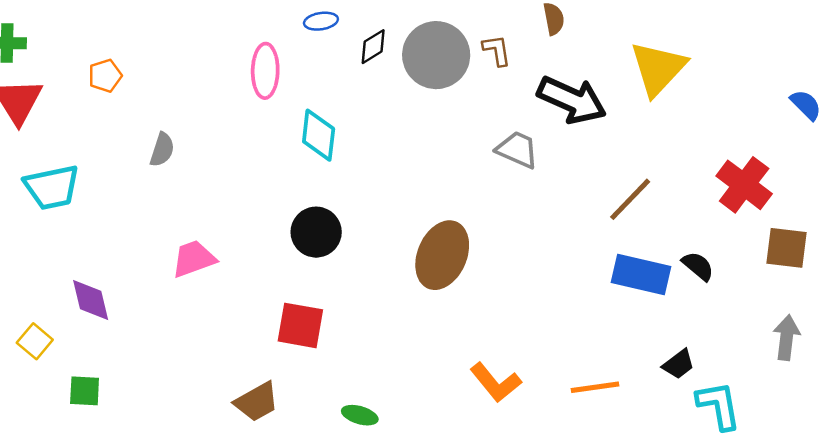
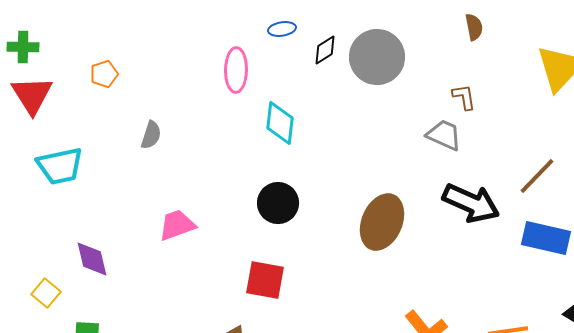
brown L-shape: (497, 50) -> (464, 97), moved
black arrow: (572, 100) -> (471, 203), moved

